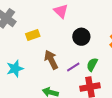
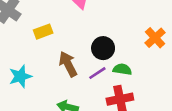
black circle: (81, 37) -> (103, 48), moved
green semicircle: (92, 65) -> (122, 69), turned 72

